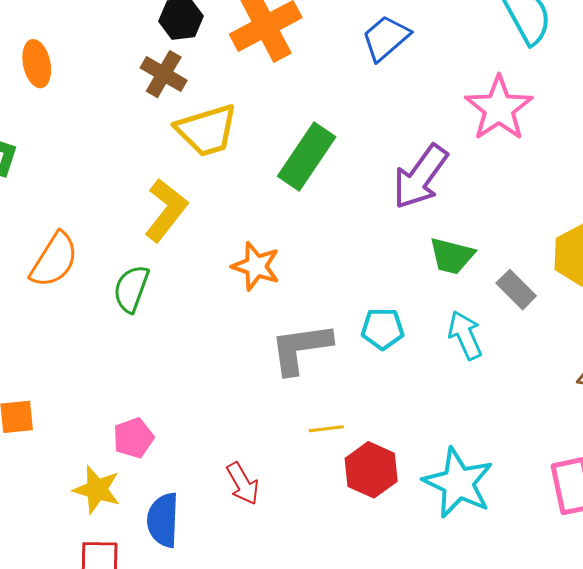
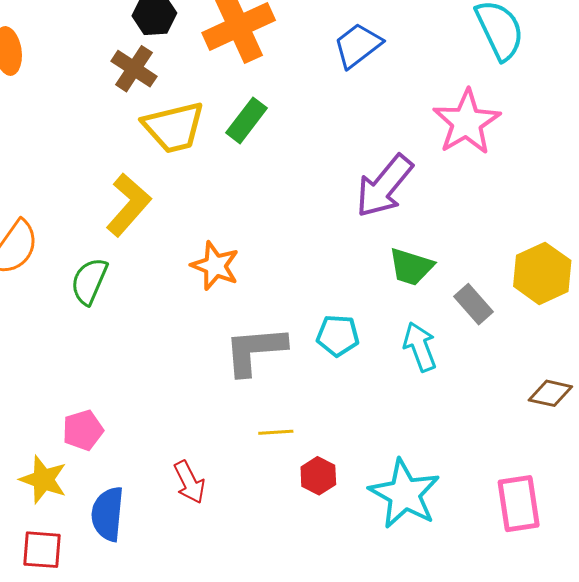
green rectangle: (307, 157) -> (247, 120), moved, size x0.7
red hexagon: (371, 470) -> (318, 476), size x0.7

